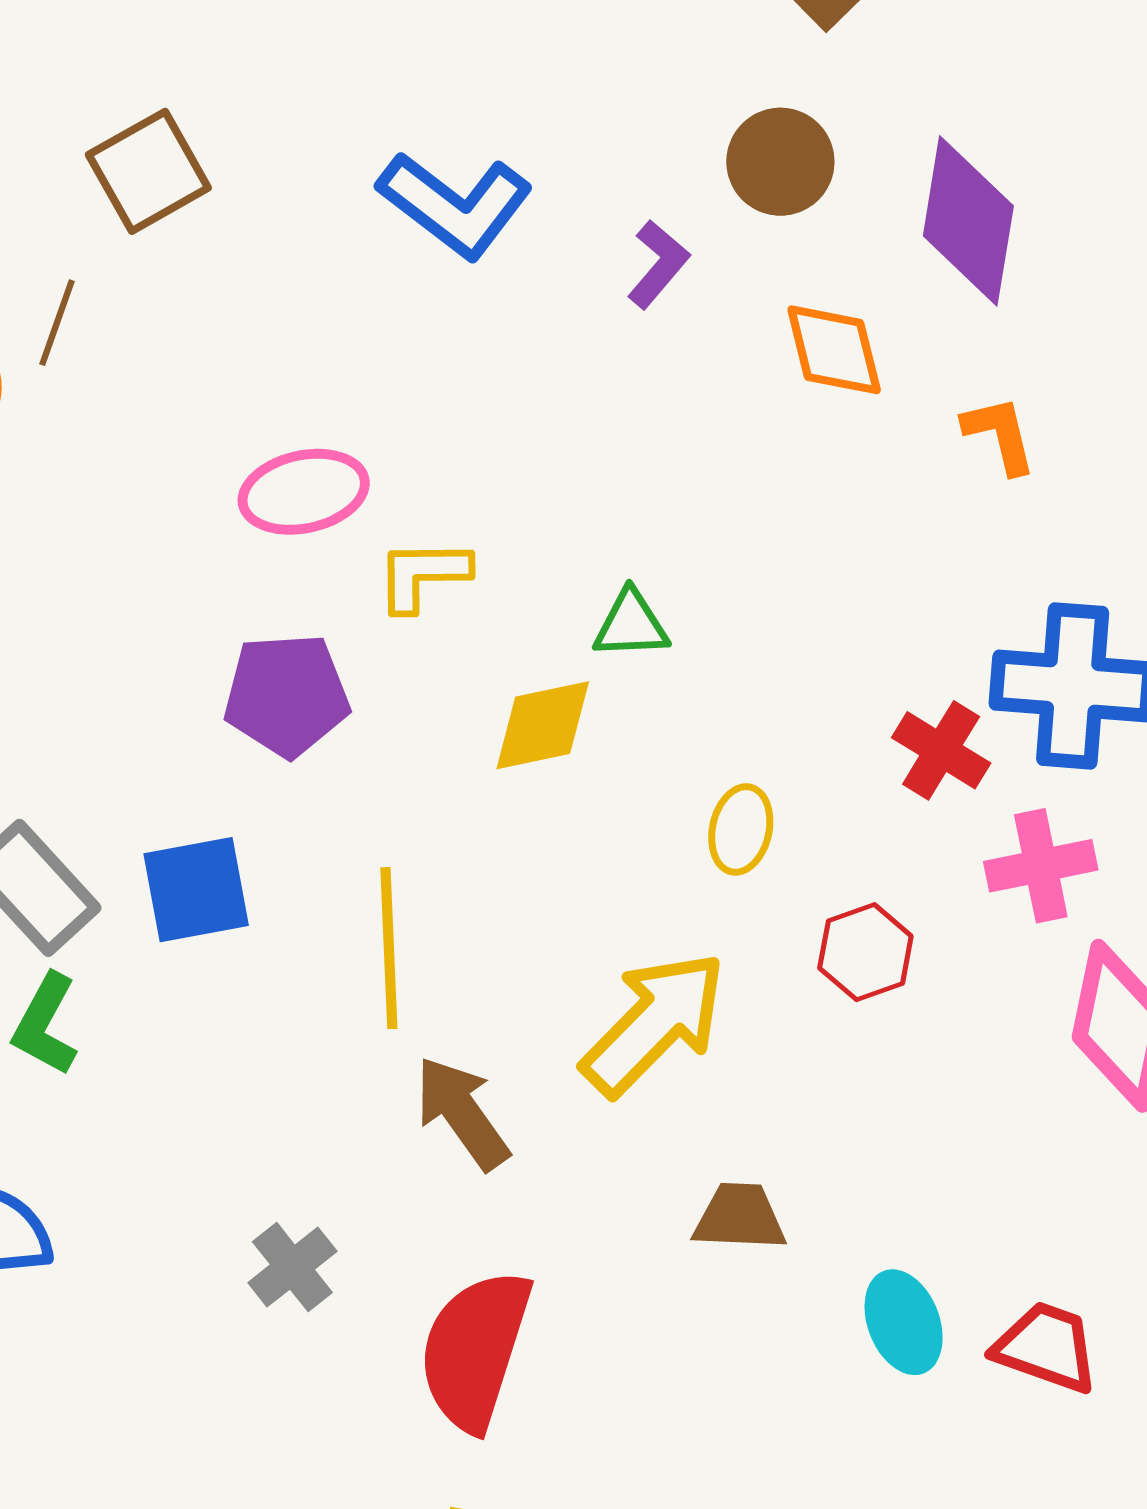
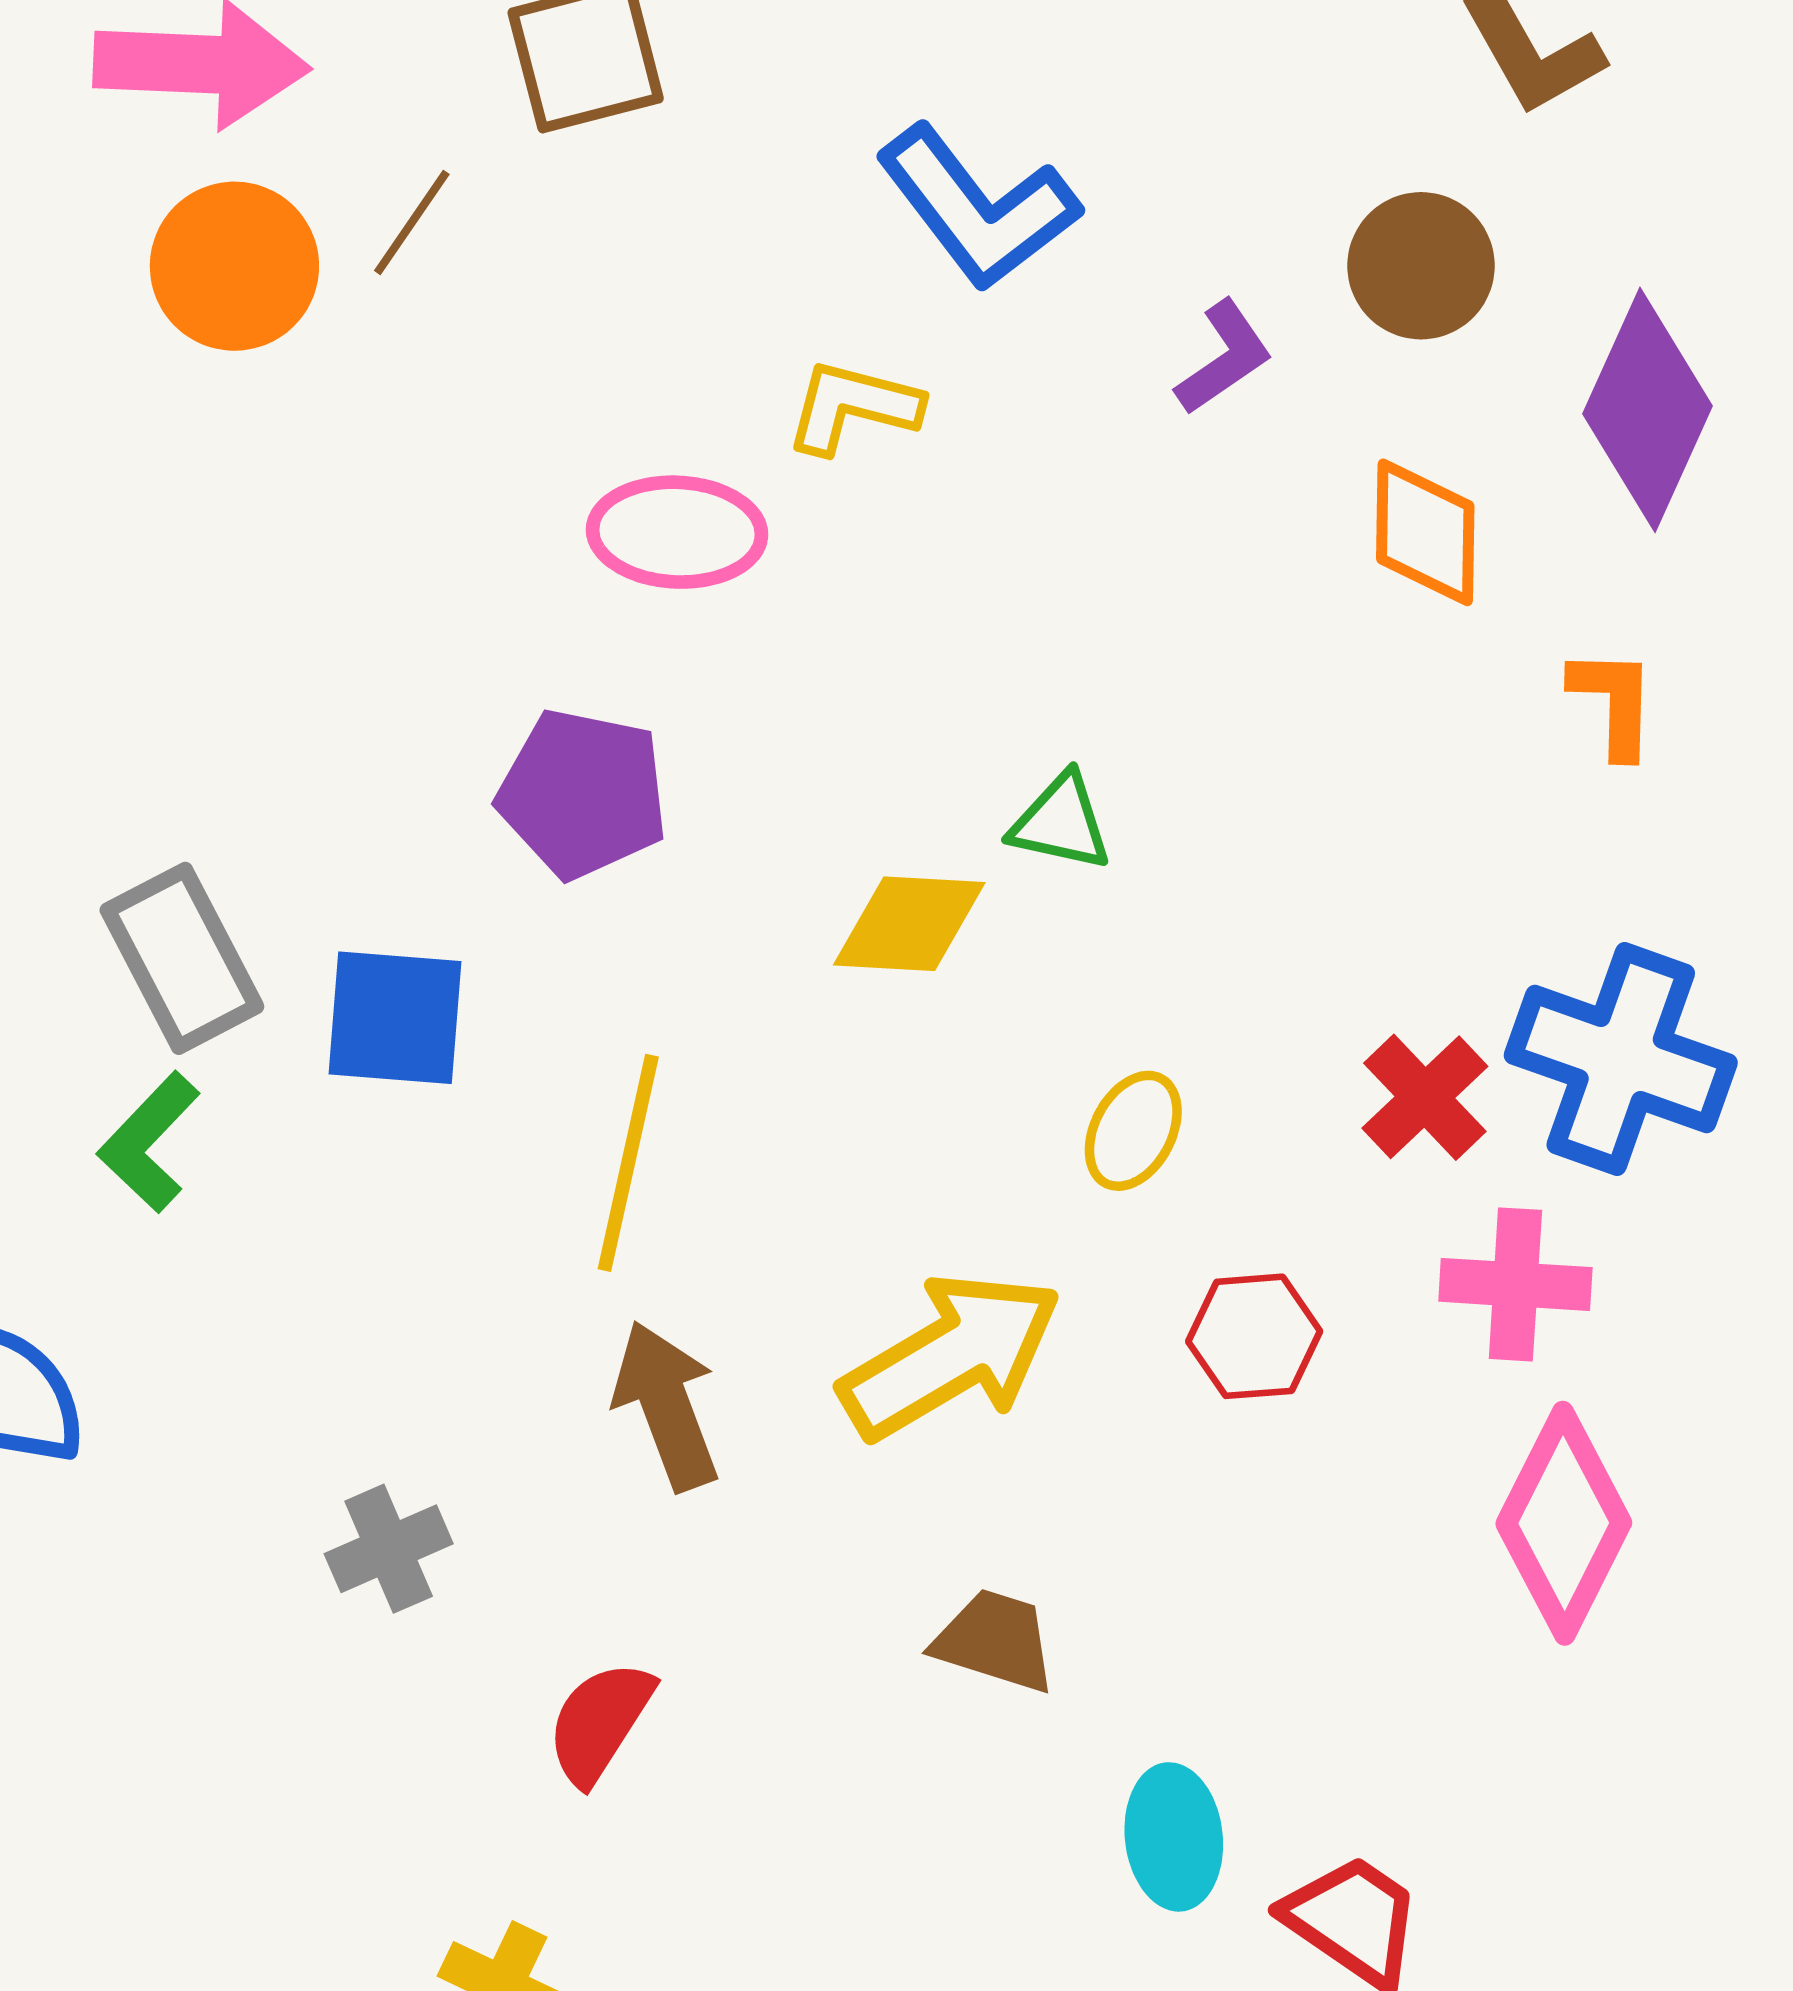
yellow L-shape: (423, 575) -> (853, 407), moved
red semicircle: (475, 1350) -> (600, 1722), size x0.6

